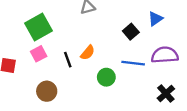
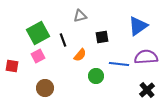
blue triangle: (155, 19) -> (138, 26), size x1.5
black square: (131, 32) -> (102, 37), moved, turned 32
black line: (68, 60) -> (63, 40), moved

